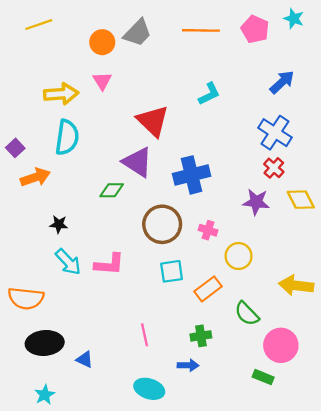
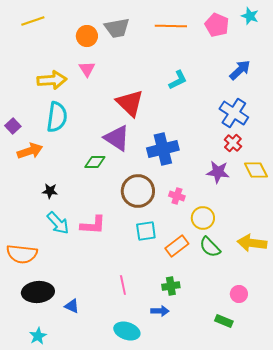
gray trapezoid: (137, 33) -> (117, 28), turned 36
green semicircle: (247, 314) -> (210, 247), moved
pink circle: (281, 345) -> (239, 294), size x0.6

